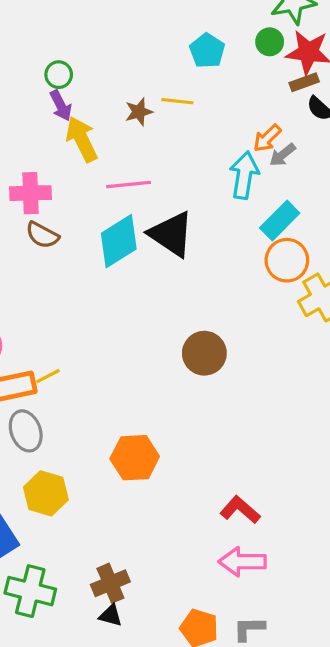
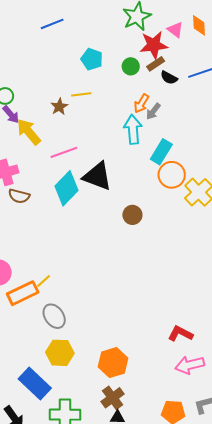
green circle: (270, 42) -> (131, 66), moved
brown circle: (204, 353) -> (132, 215), moved, size x0.7
gray ellipse: (26, 431) -> (54, 316), moved
orange hexagon: (135, 458) -> (113, 363), moved

